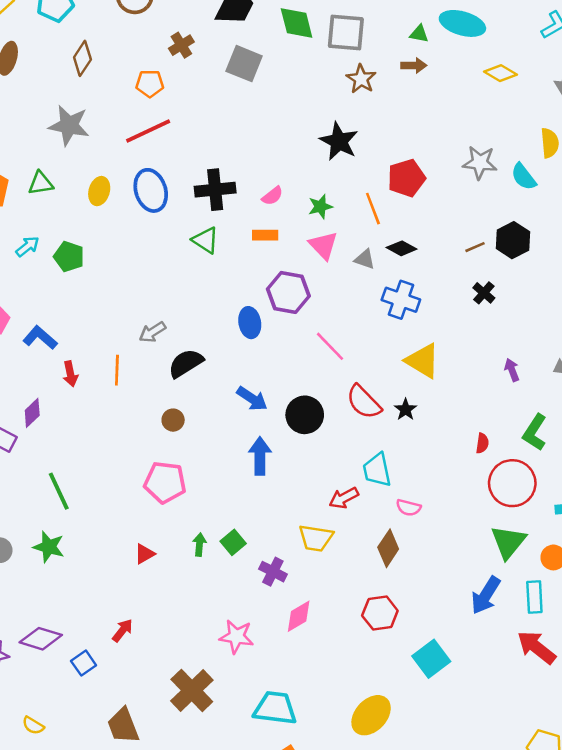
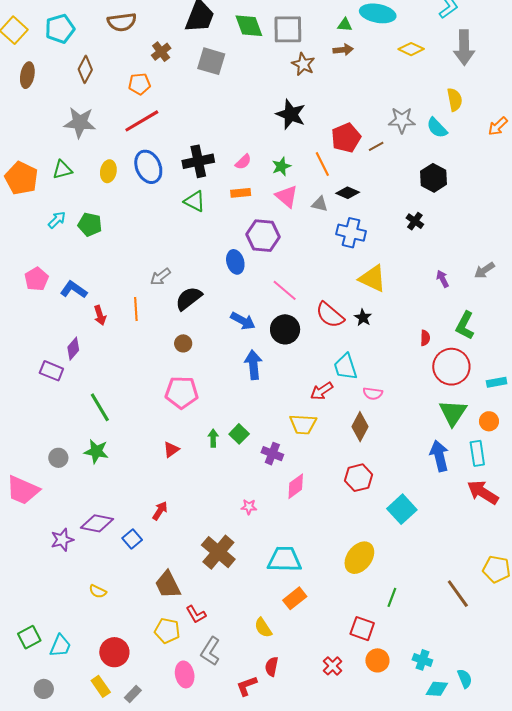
brown line: (475, 247) -> (376, 146), moved
pink line: (330, 346) -> (285, 290), moved
blue arrow: (486, 595) -> (439, 456), turned 140
pink star: (236, 637) -> (249, 507), size x0.6

